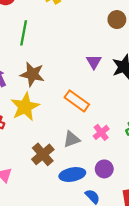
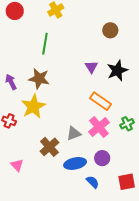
green line: (24, 33) -> (45, 44), moved
orange rectangle: (77, 101) -> (101, 101), moved
pink cross: (101, 132) -> (99, 127), size x1.5

